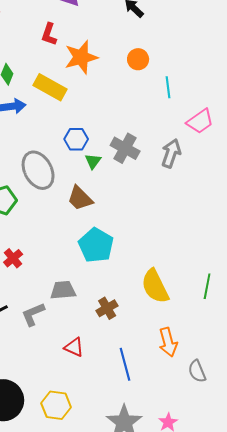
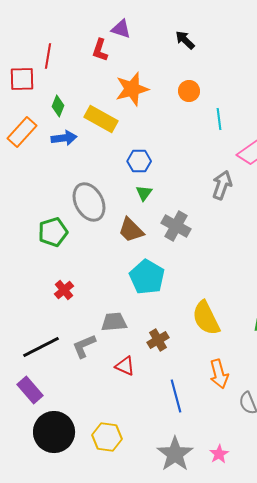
red L-shape: (49, 34) -> (100, 50), moved
blue hexagon: (76, 139) -> (139, 161), moved
gray cross: (125, 148) -> (176, 226), moved
red triangle: (74, 347) -> (125, 366), moved

